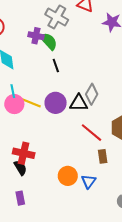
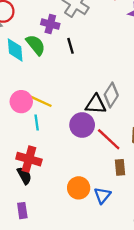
green semicircle: (49, 41) -> (36, 45), moved
black line: (56, 66) -> (70, 46), moved
cyan line: (13, 91) -> (37, 123), moved
purple circle: (56, 103) -> (82, 125), moved

